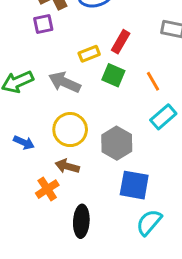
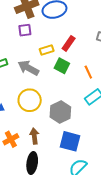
purple square: (43, 24) -> (25, 30), moved
brown arrow: (67, 166) -> (34, 136), moved, turned 63

